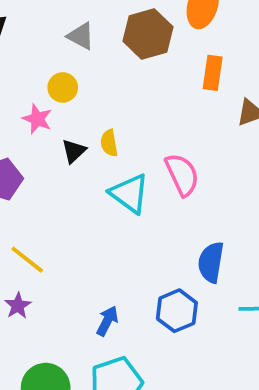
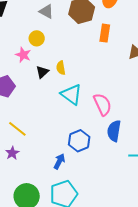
orange rectangle: (213, 73) -> (105, 33), moved
pink semicircle: (182, 175) -> (102, 104), moved
blue hexagon: (177, 311) -> (79, 141), moved

